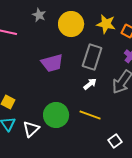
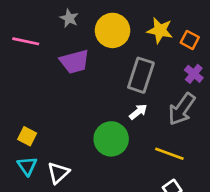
purple trapezoid: (52, 63) -> (75, 62), moved
green circle: (56, 115) -> (111, 139), moved
yellow line: (90, 115) -> (169, 154), moved

